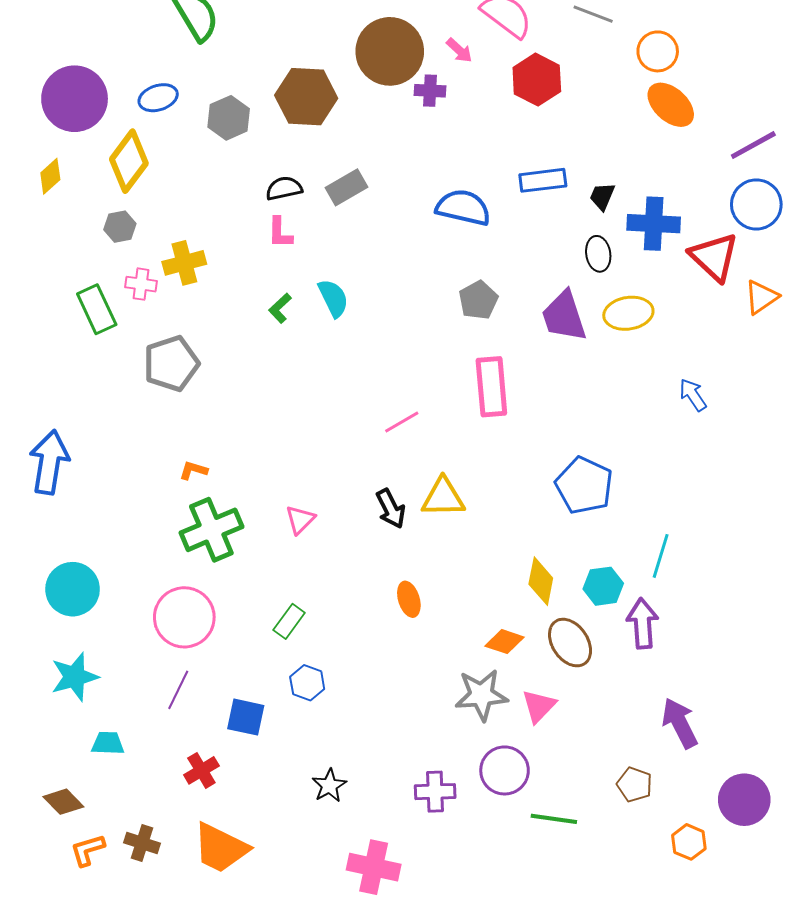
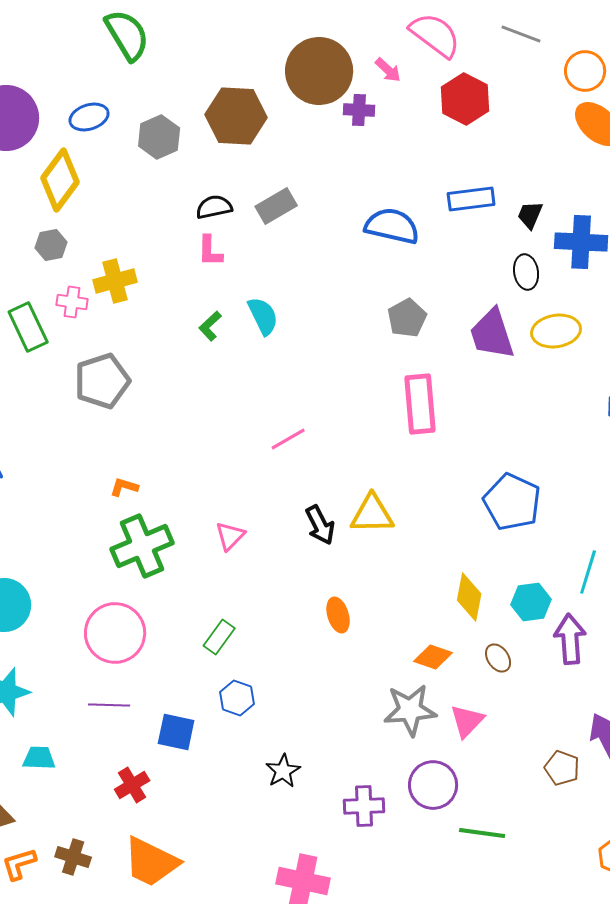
pink line: (402, 422) -> (288, 439), moved
brown ellipse: (570, 643) -> (498, 658), size x0.6
purple line: (178, 690) -> (109, 705), turned 66
brown pentagon: (634, 785) -> (562, 768), moved
black star: (329, 786) -> (283, 771), moved

